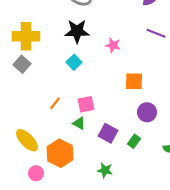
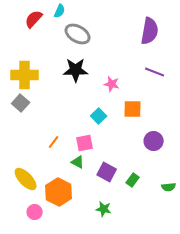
cyan square: (74, 62) -> (99, 116), moved
orange square: (134, 81) -> (133, 109), moved
purple circle: (147, 112) -> (154, 141), moved

